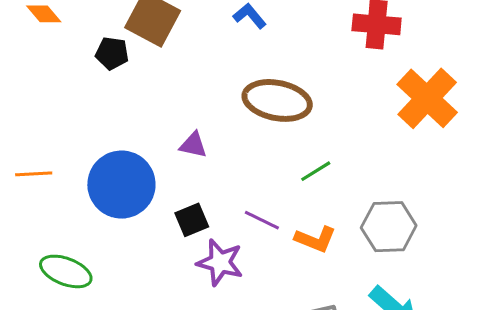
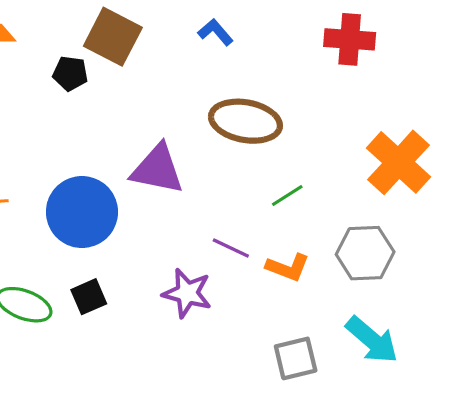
orange cross: (427, 98) -> (399, 162), moved
purple triangle: (193, 145) -> (157, 169), size x1.8
black square: (192, 220) -> (89, 297), moved

